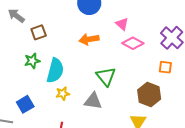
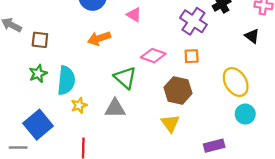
brown square: (39, 32) -> (40, 40), turned 35
pink diamond: (133, 43) -> (153, 56), moved
blue square: (25, 104) -> (38, 125), size x1.4

